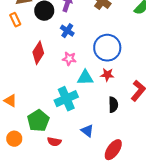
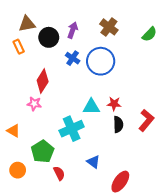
blue circle: (107, 48) -> (101, 61), moved
pink star: (69, 59) -> (34, 104), moved
black semicircle: (113, 105) -> (118, 124), moved
red semicircle: (54, 142) -> (59, 173), turned -128

